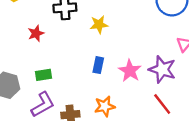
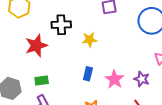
red star: (36, 33) -> (36, 46), size x1.6
purple star: (162, 69) -> (142, 79), size x0.7

